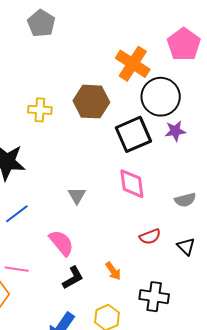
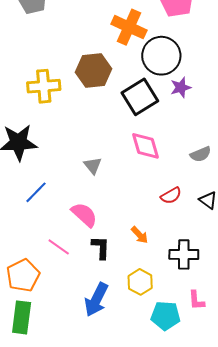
yellow cross: (40, 110) -> (44, 86), size x1.4
pink line: (17, 269) -> (59, 247), moved, turned 35
black L-shape: (73, 278) -> (101, 247), turned -50

